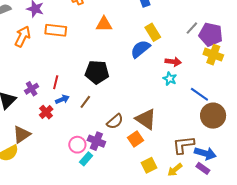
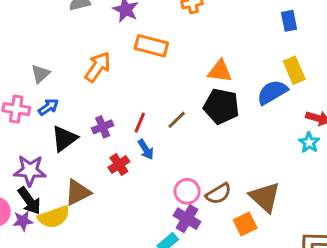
orange triangle: (104, 24) -> (220, 71), moved
orange arrow: (23, 37) -> (98, 67), moved
black pentagon: (97, 72) -> (221, 106), moved
blue arrow: (62, 99) -> (146, 149), turned 72
brown line: (85, 102) -> (177, 120), moved
pink circle: (77, 145) -> (187, 191), moved

